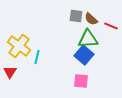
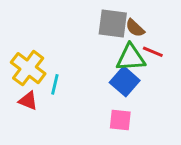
gray square: (76, 16) -> (113, 24), size x1.5
red line: (111, 26) -> (153, 52), moved
red triangle: (10, 72) -> (28, 101), moved, turned -40

